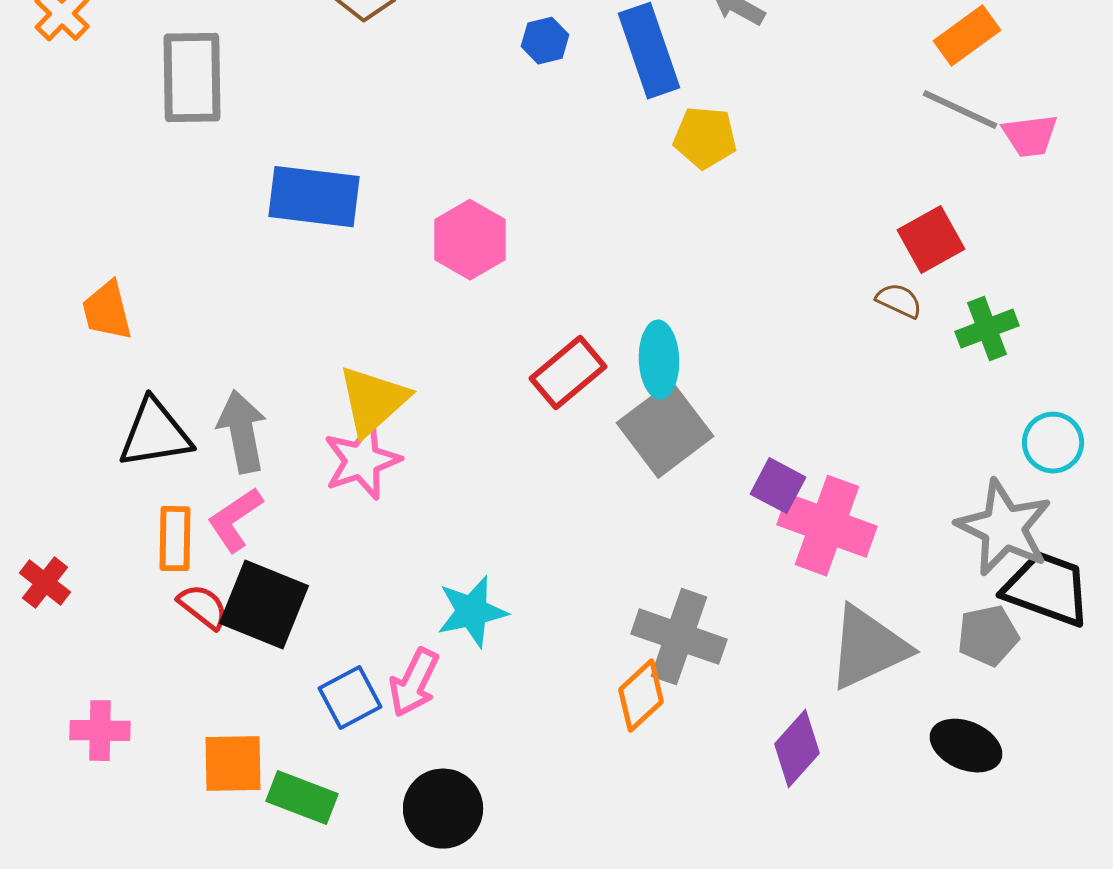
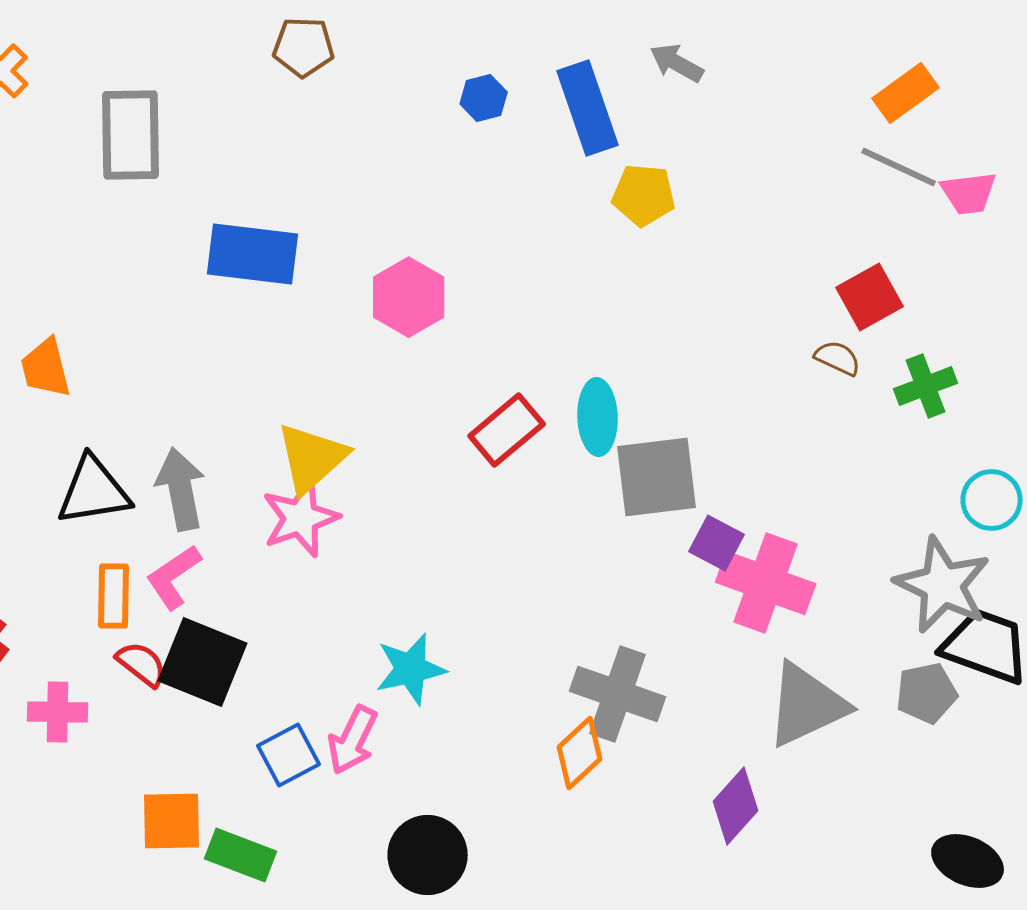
gray square: (665, 430) -> (657, 477), moved, turned 30
pink cross: (100, 731) -> (58, 712), moved
black ellipse: (966, 746) -> (968, 861), moved
black circle: (443, 809) -> (428, 855), moved

